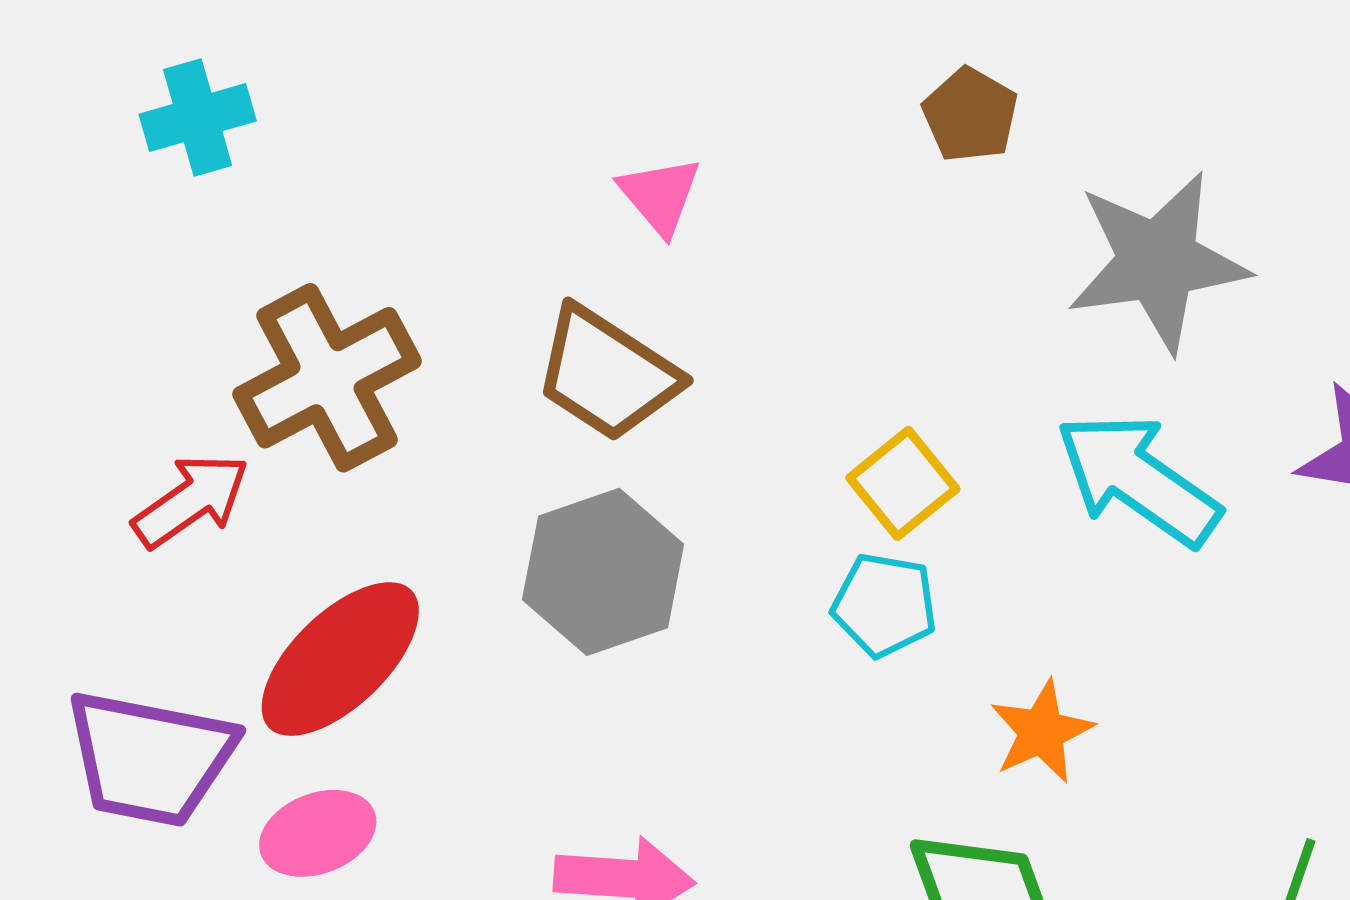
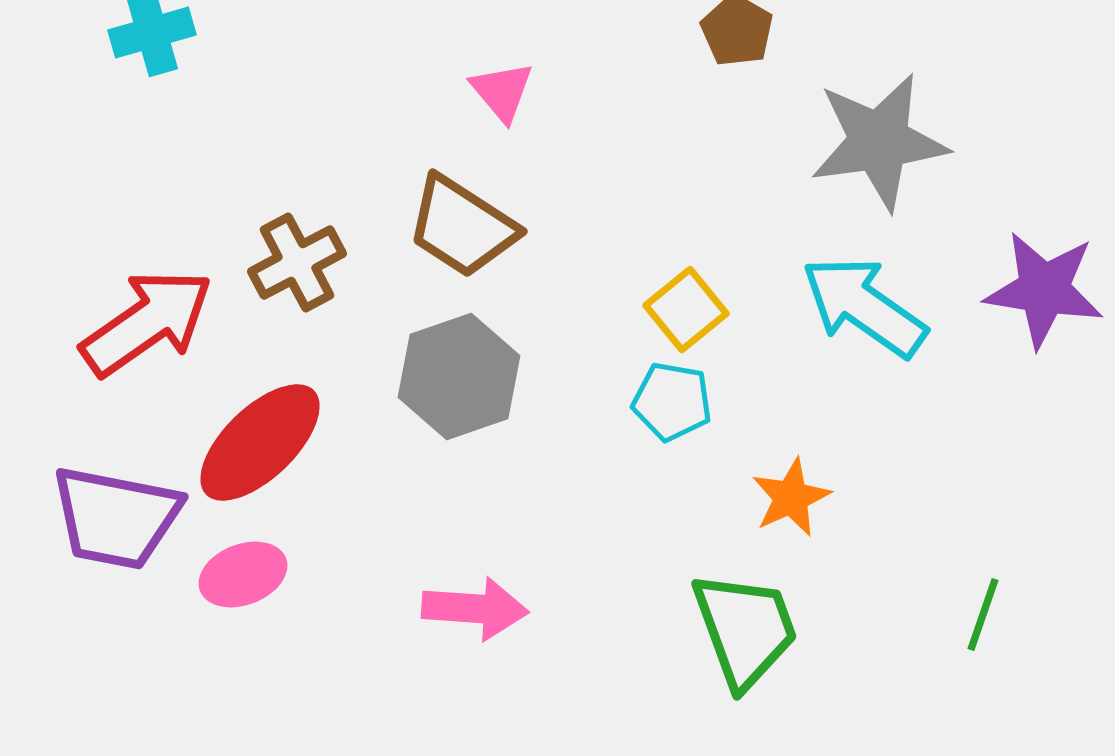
brown cross: (327, 378) -> (297, 262), moved, size x0.7
red arrow: (191, 501) -> (147, 322), size x1.5

